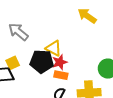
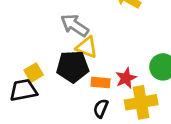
gray arrow: (18, 32) -> (75, 25), moved
red star: (60, 62) -> (126, 78), moved

